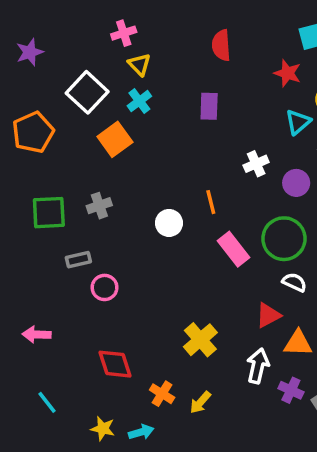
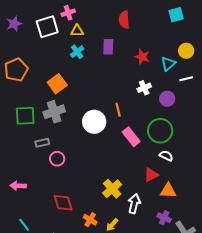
yellow triangle: (139, 64) -> (77, 31), turned -48
red star: (287, 73) -> (142, 57), moved
white square: (87, 92) -> (47, 27), moved, turned 30
purple rectangle: (209, 106) -> (108, 47), moved
orange square: (115, 139) -> (57, 84), moved
gray cross: (99, 206) -> (54, 112), size x1.5
white circle: (169, 223) -> (94, 122), size x1.5
white arrow: (258, 366) -> (134, 204), moved

